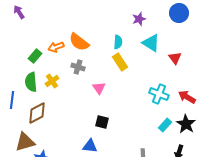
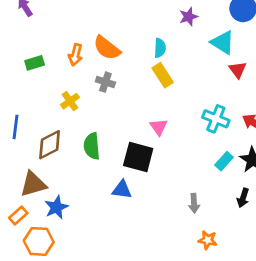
cyan triangle: (151, 43) -> (223, 43), moved
orange arrow: (56, 47) -> (75, 55), turned -56
green rectangle: (35, 56) -> (35, 63), moved, turned 32
green semicircle: (31, 82) -> (92, 146), moved
pink triangle: (99, 88) -> (159, 127), moved
black square: (102, 122) -> (138, 157), size x1.6

